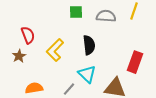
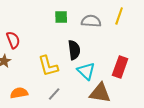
yellow L-shape: (55, 50) -> (48, 66), moved, turned -60
cyan triangle: (87, 74) -> (86, 71), moved

